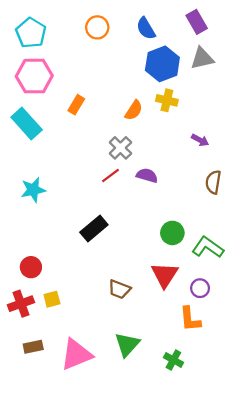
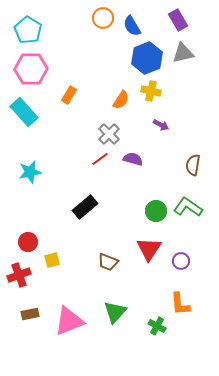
orange circle: (97, 27) -> (103, 18), moved
purple arrow: (200, 140) -> (161, 125), moved
green L-shape: (208, 247) -> (188, 207), moved
yellow square: (52, 299) -> (52, 260), moved
orange L-shape: (190, 319) -> (180, 304), moved

